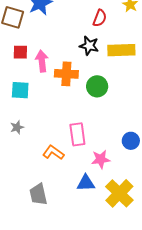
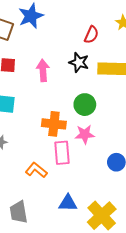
pink arrow: (42, 61) -> (43, 70), moved
orange cross: (66, 74) -> (54, 124), moved
pink star: (101, 159) -> (85, 134), moved

